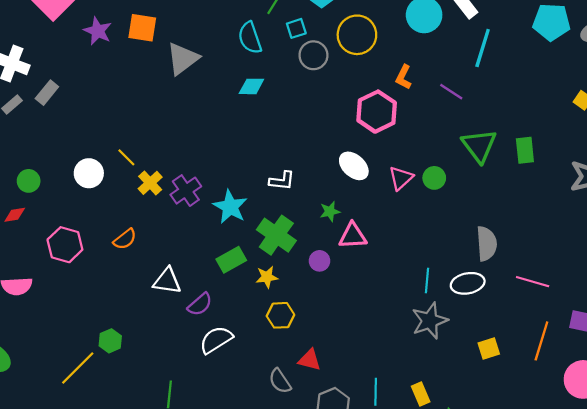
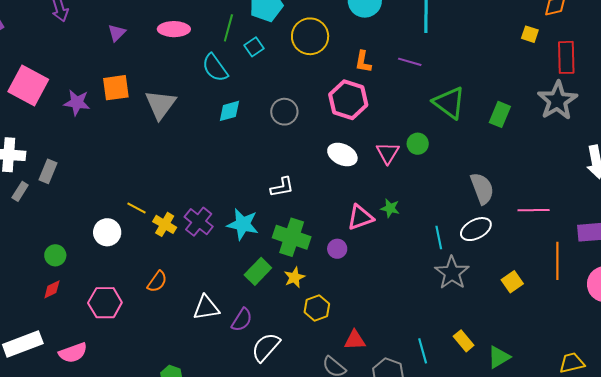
gray circle: (313, 55) -> (284, 112), moved
green rectangle: (525, 150) -> (500, 114), moved, turned 45
green star: (330, 211) -> (390, 208), moved, turned -30

